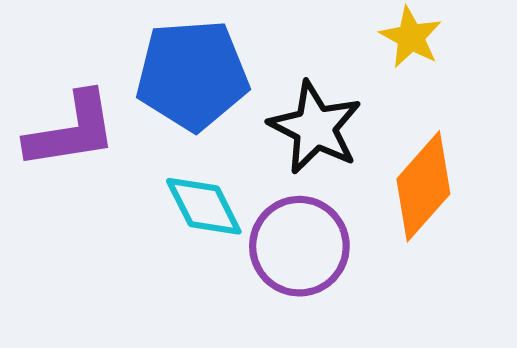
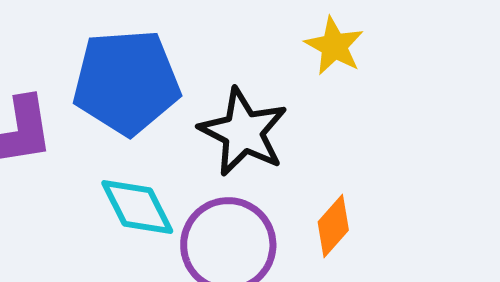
orange diamond: (423, 186) -> (333, 226), moved, size x0.6

